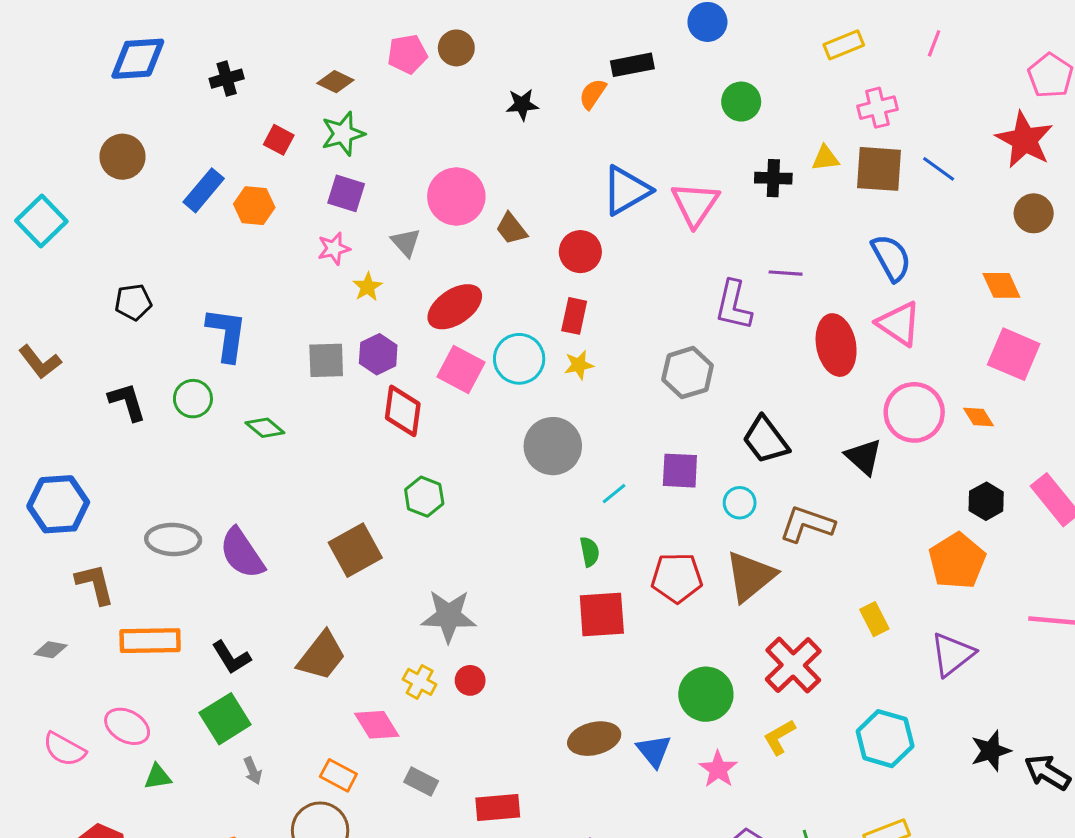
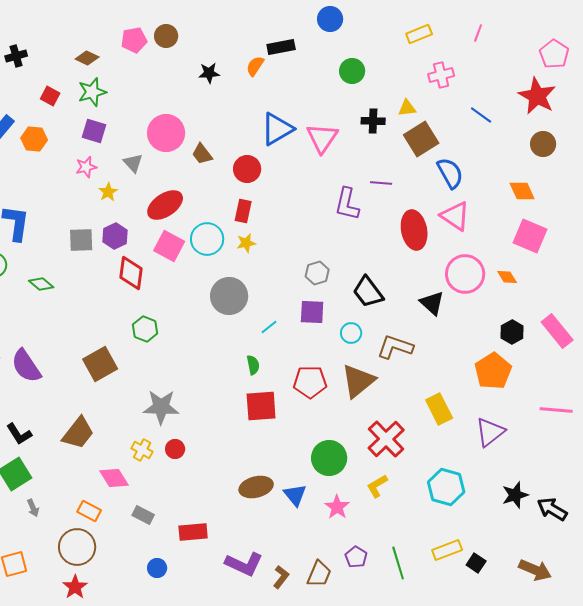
brown square: (879, 169) -> (421, 139), moved, turned -36
gray hexagon: (688, 373) -> (317, 273), moved, size x0.7
yellow rectangle: (874, 619) -> (439, 409), size x1.4

